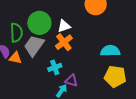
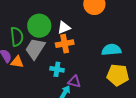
orange cross: (64, 42) -> (65, 44), turned 30
cyan cross: (55, 67) -> (57, 69), turned 32

